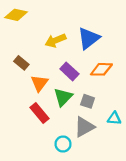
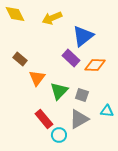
yellow diamond: (16, 15) -> (15, 14), turned 50
yellow arrow: (56, 40) -> (52, 18), moved
purple rectangle: (69, 71) -> (71, 58), moved
red rectangle: (40, 113) -> (44, 119), moved

